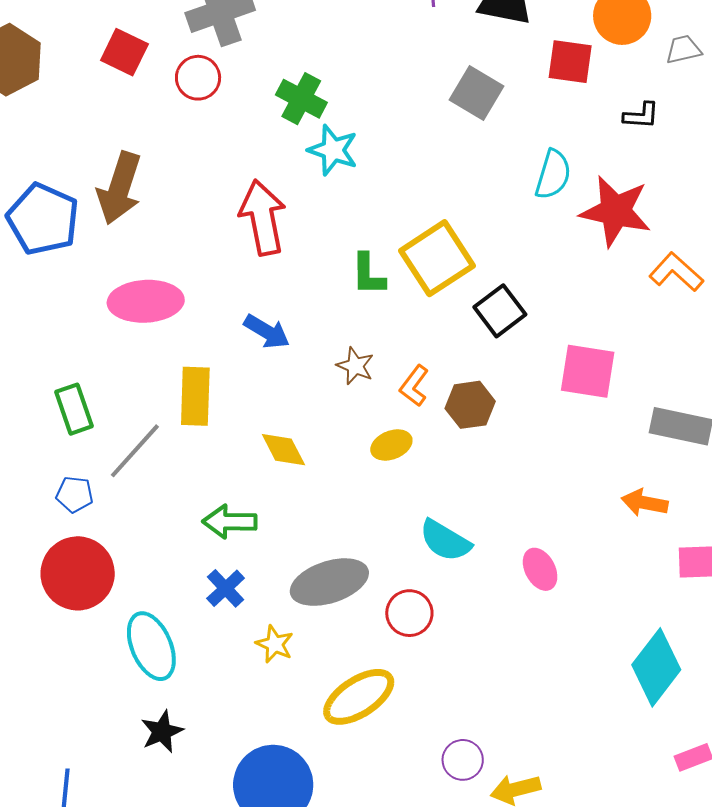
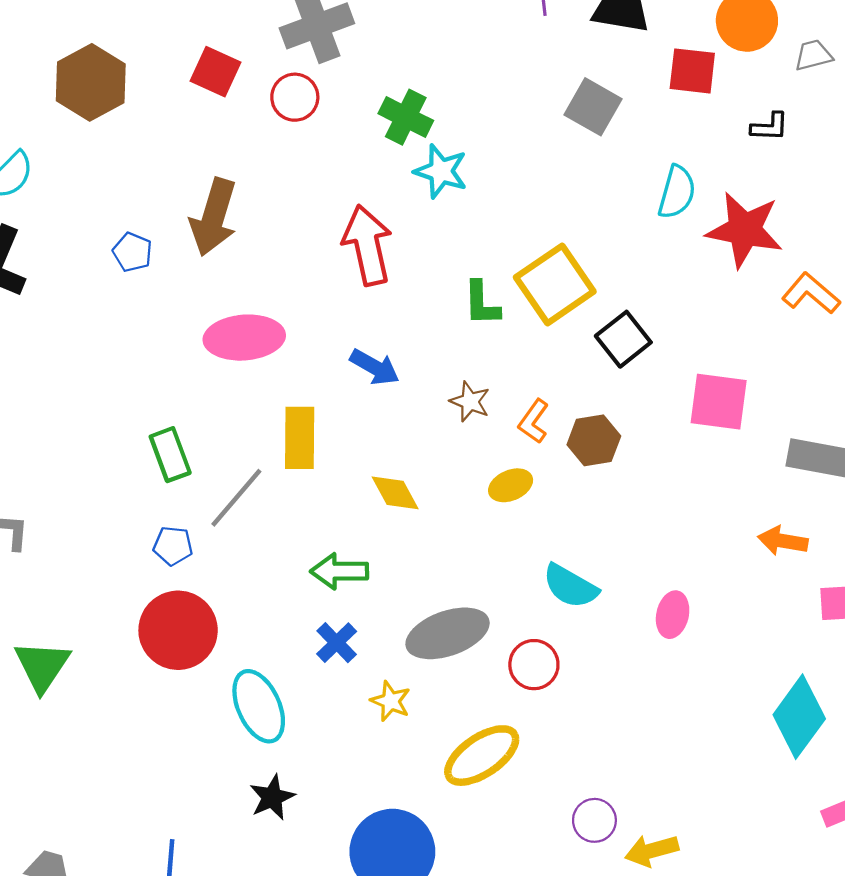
blue pentagon: (43, 219) -> (132, 252), size x0.5
pink ellipse: (540, 569) -> (673, 615), turned 42

